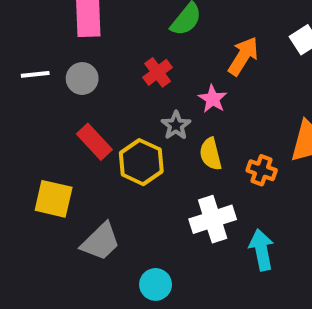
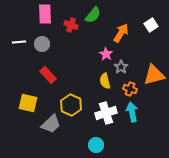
red cross: (158, 72) -> (71, 25), moved, turned -32
gray star: (176, 125) -> (121, 67), moved
yellow hexagon: (141, 162) -> (71, 105), moved
cyan arrow: (262, 250) -> (132, 112), moved
cyan circle: (156, 284) -> (96, 145), moved

